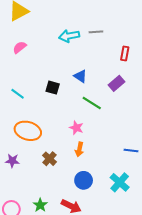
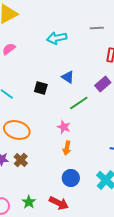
gray line: (96, 32) -> (97, 28), moved
green line: (92, 103) -> (79, 103), turned -66
brown cross: (49, 159) -> (21, 160), moved

